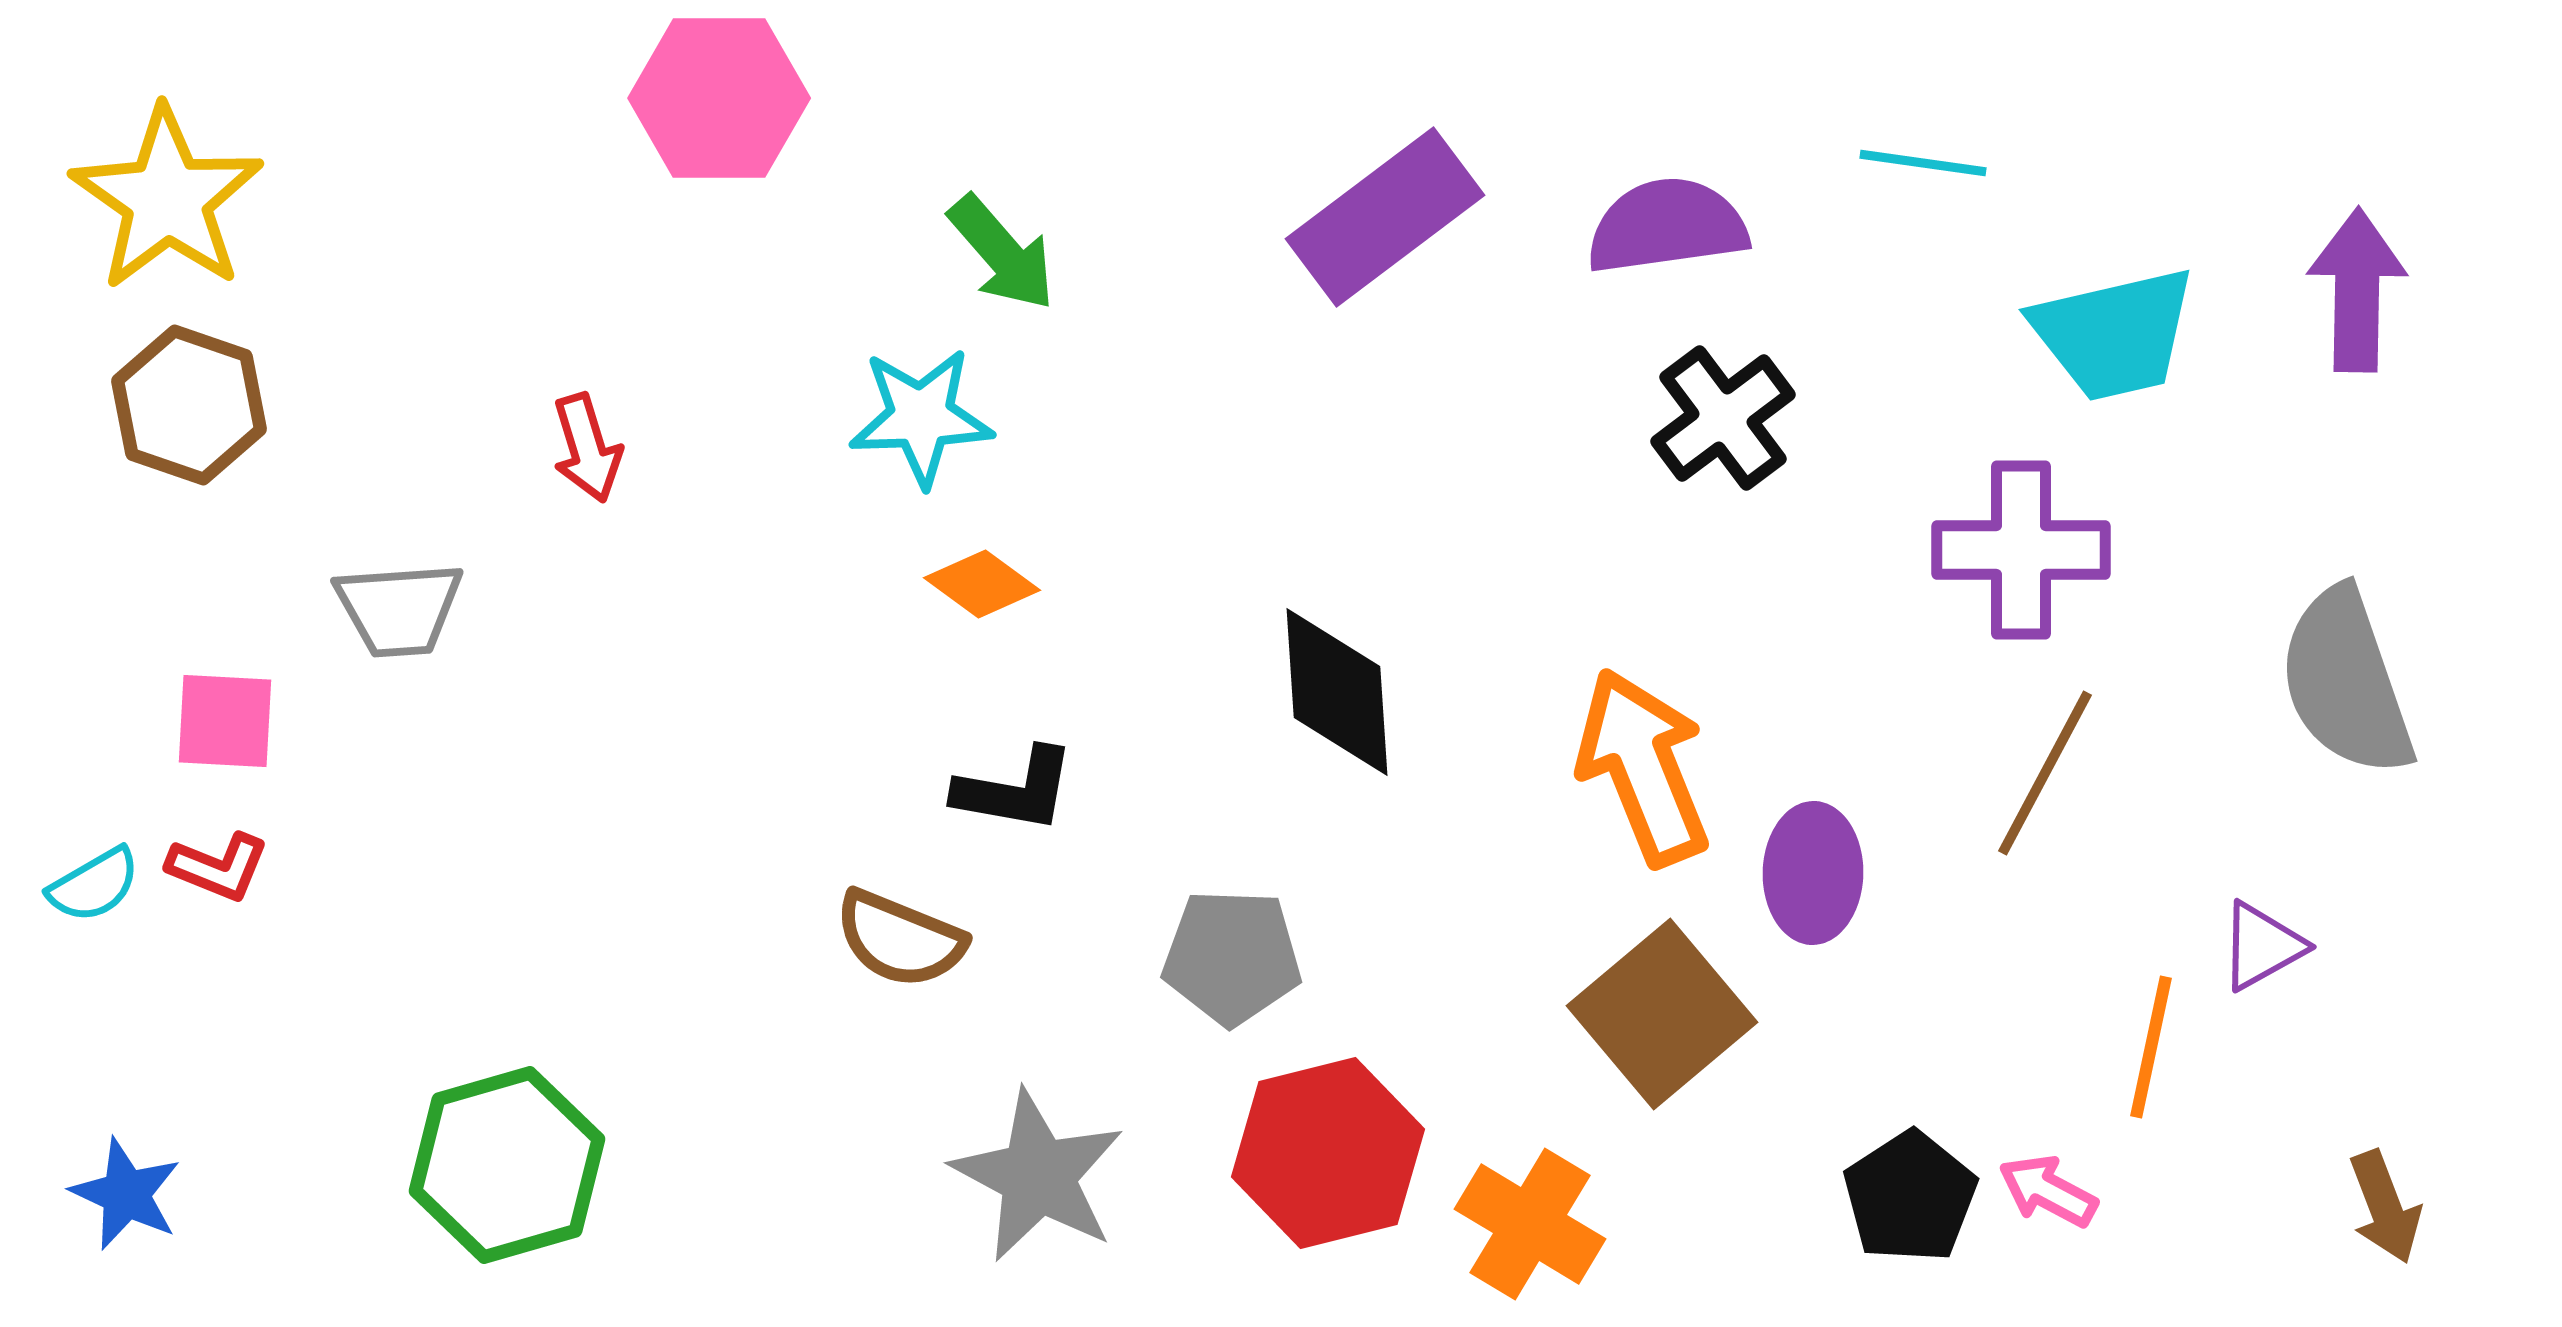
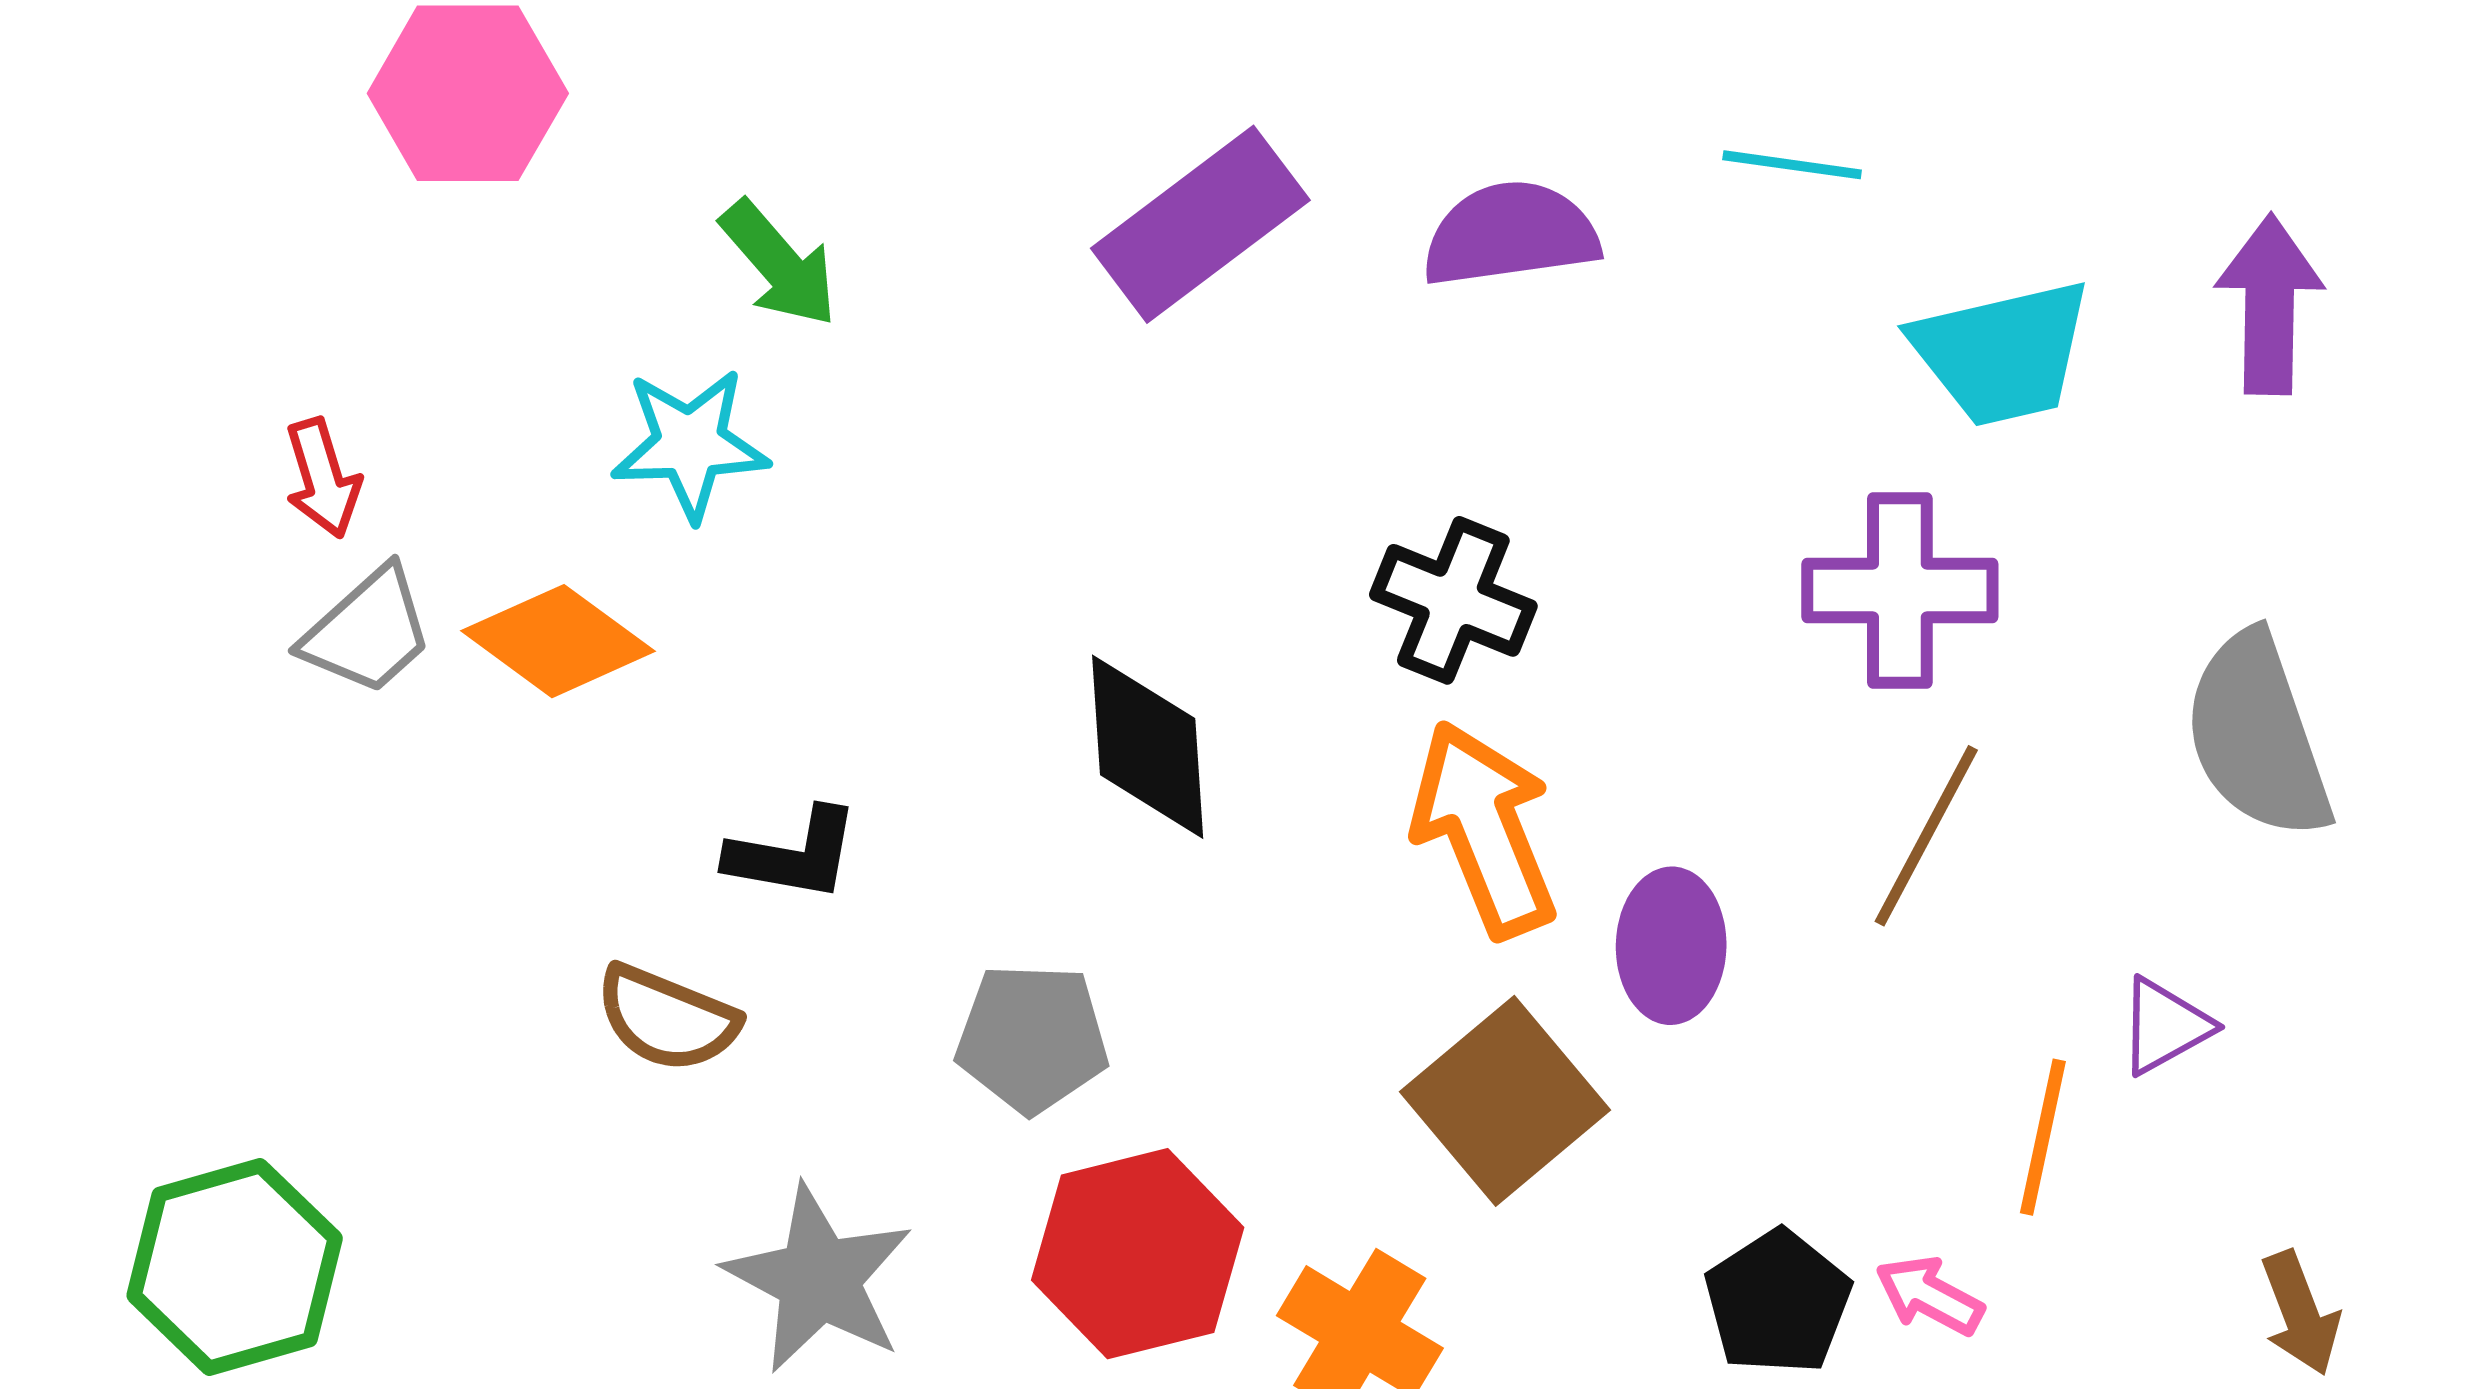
black cross: (1723, 418) -> (1453, 600), moved, turned -31
orange diamond: (982, 584) -> (558, 641), moved, size x1.5
gray trapezoid: (399, 609) -> (368, 631), moved, turned -38

